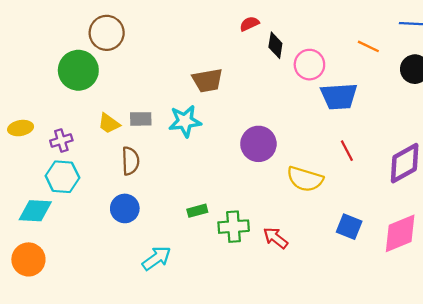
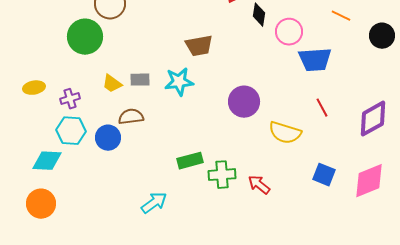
brown semicircle: (130, 161) -> (131, 117), turned -95
blue circle: (125, 208) -> (108, 138), moved
green rectangle: (197, 211) -> (190, 161), size x1.4

